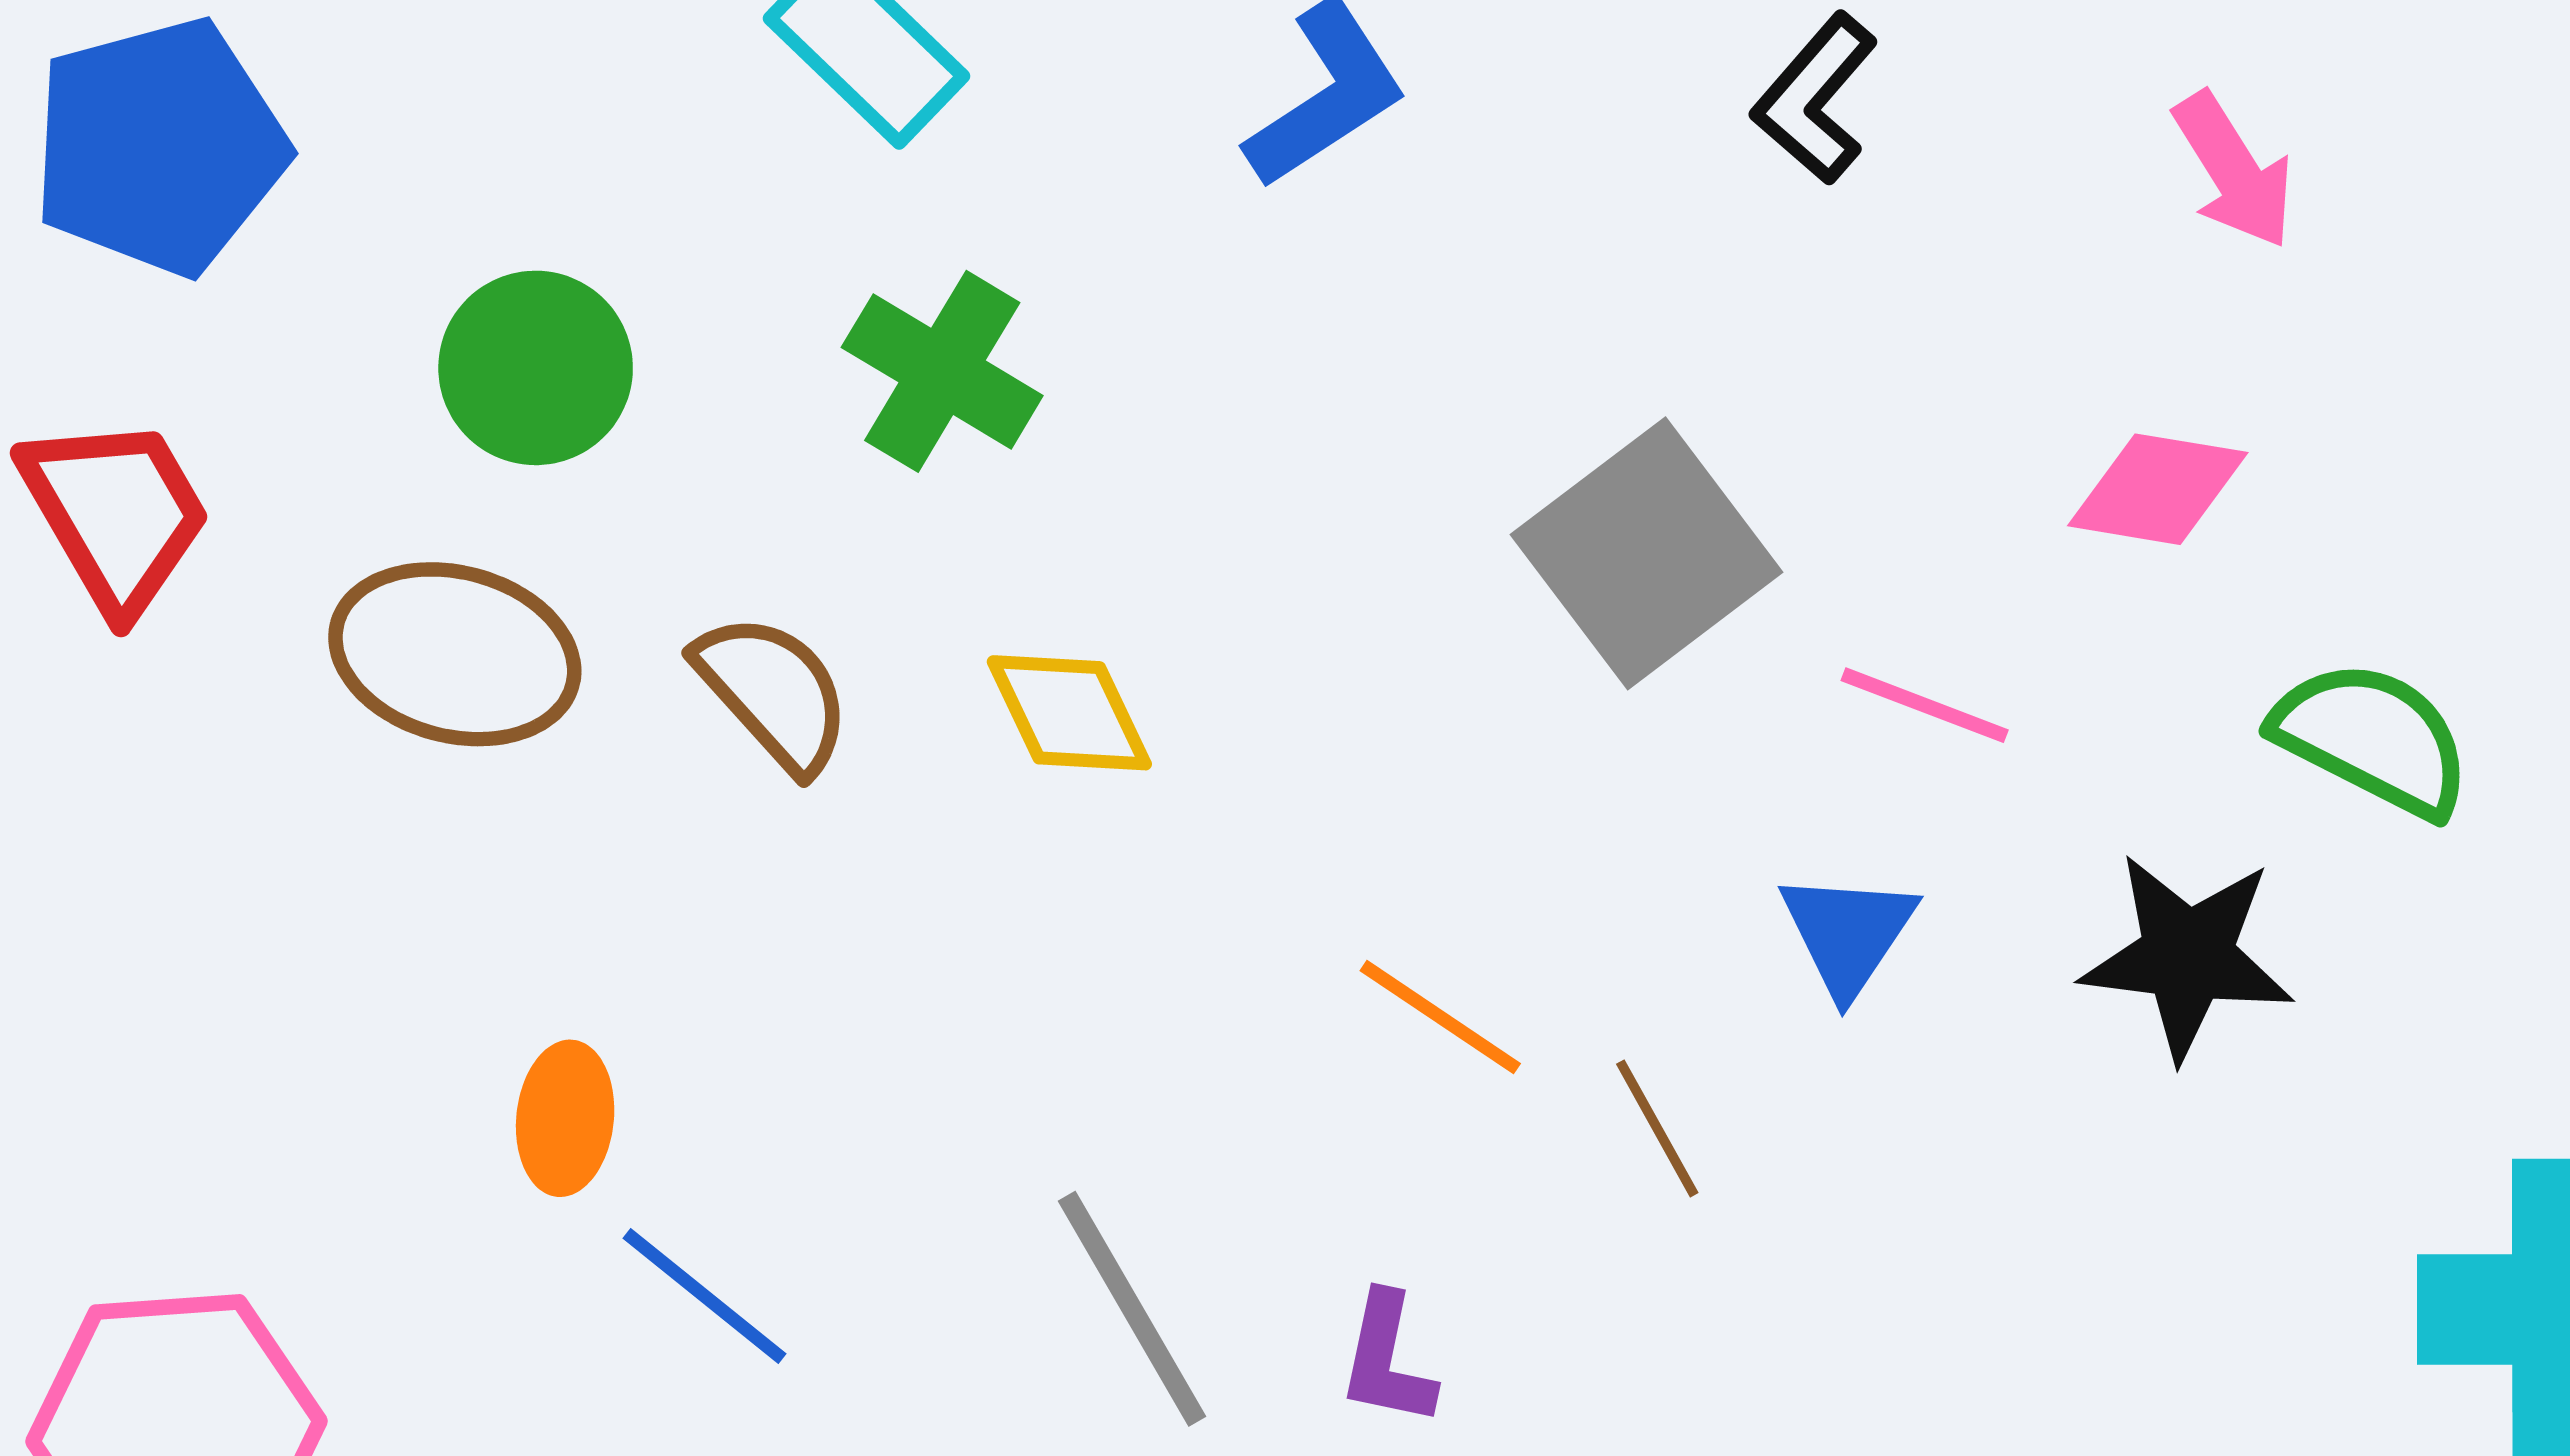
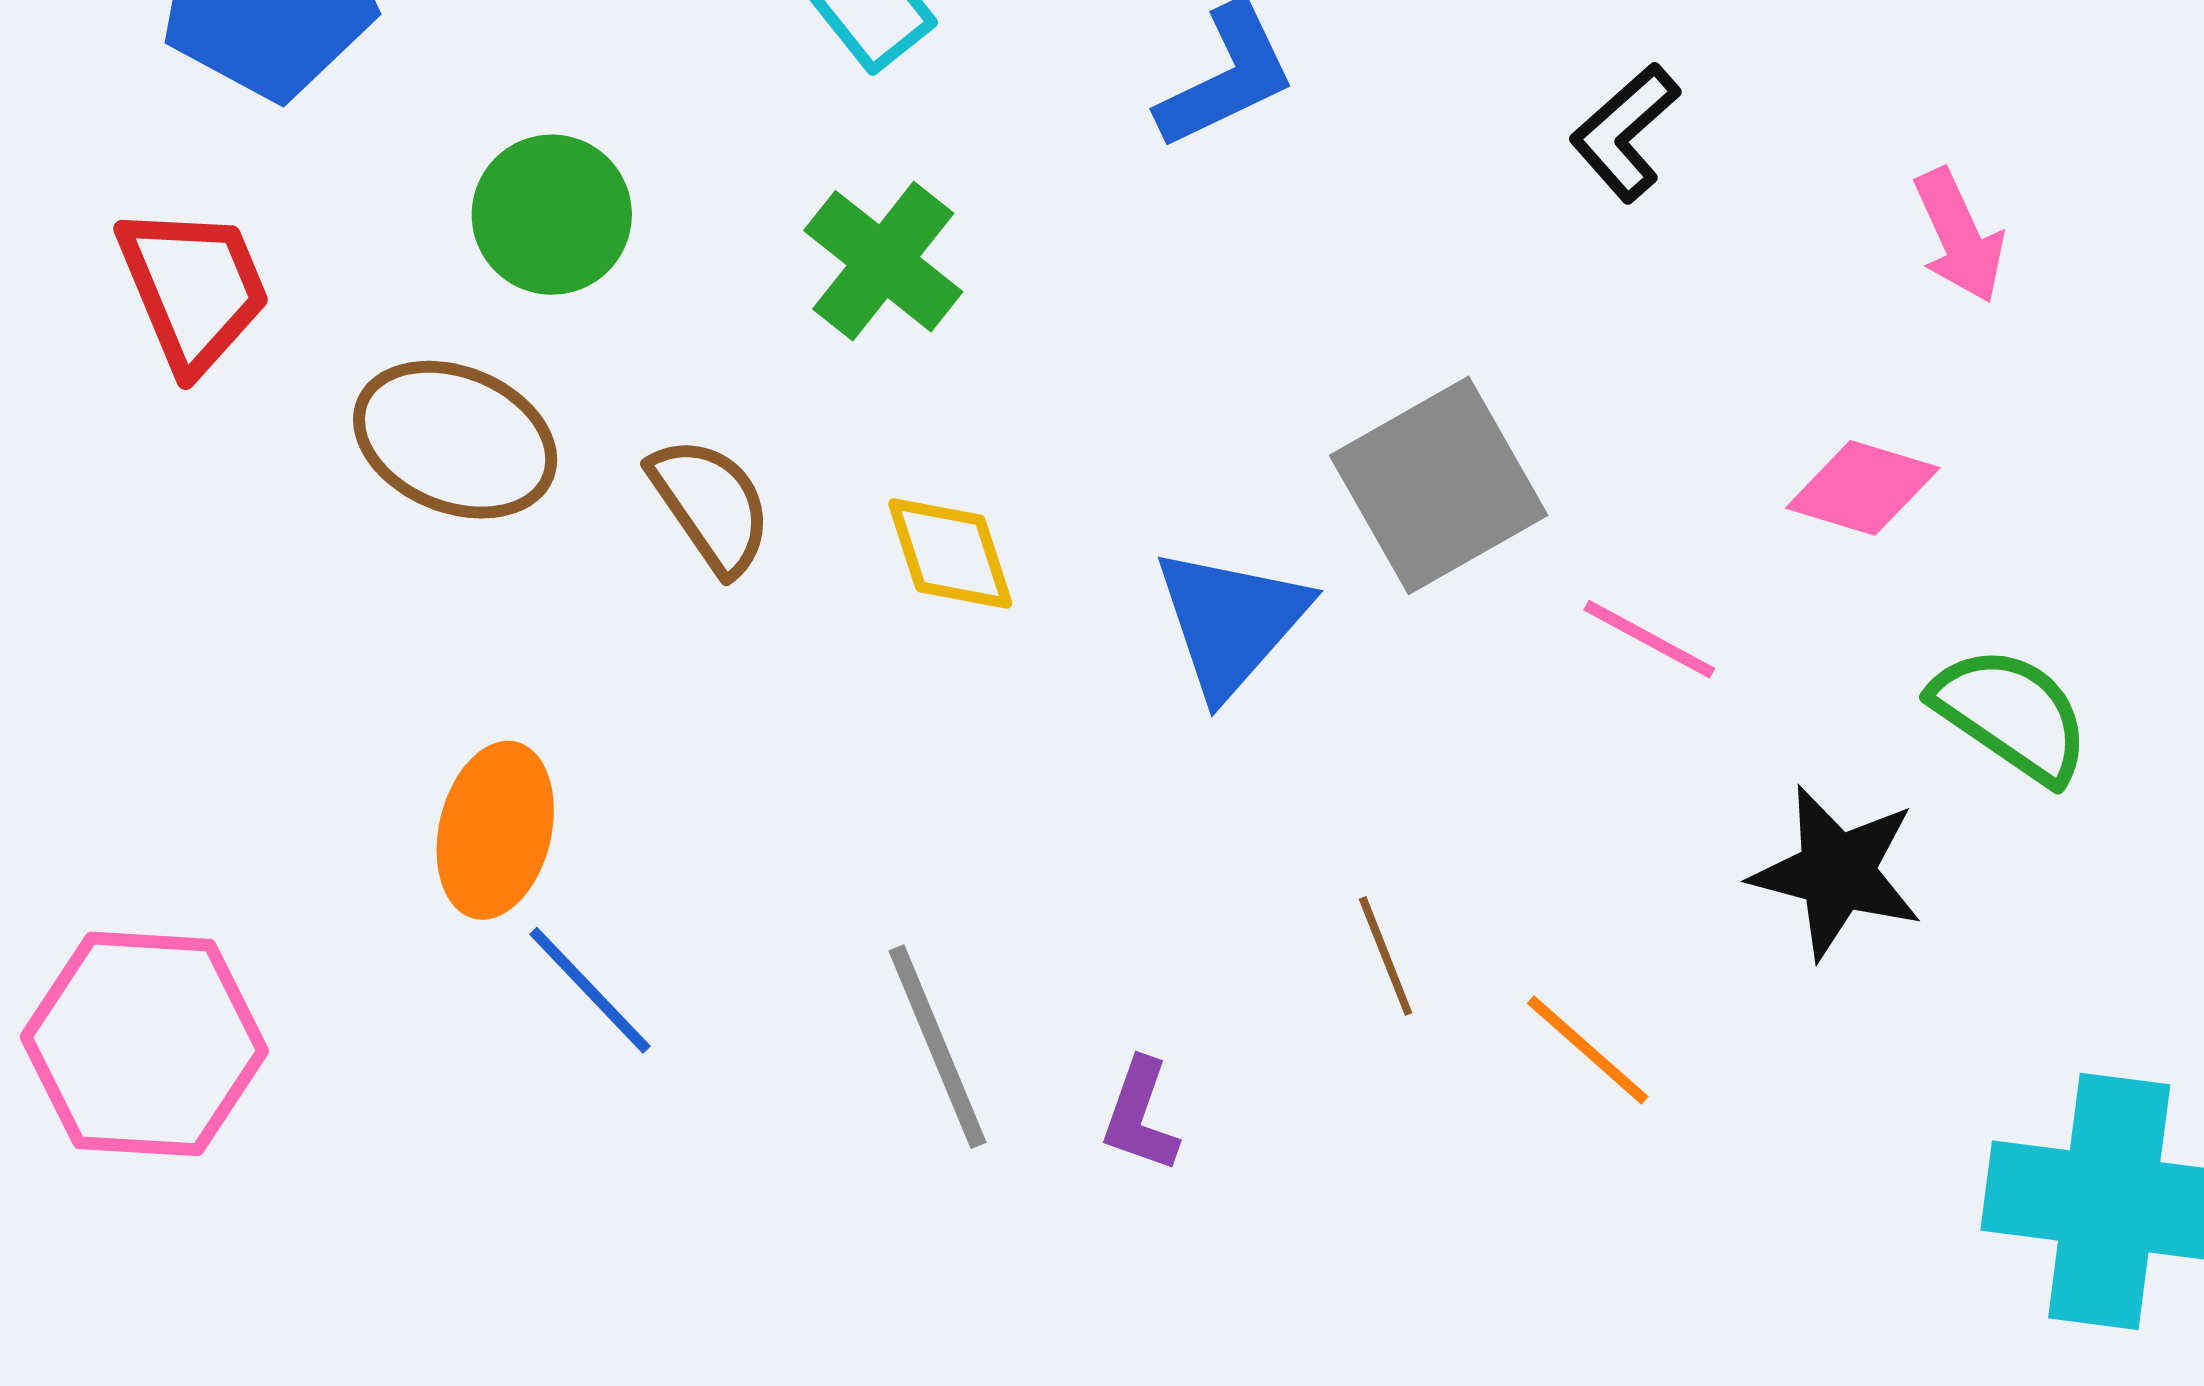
blue triangle: (1848, 933) -> (1231, 622), moved, size x1.4
orange line: (1440, 1017) -> (1588, 1050), moved
orange ellipse: (565, 1118) -> (495, 830), size x1.4

